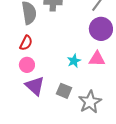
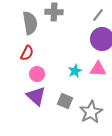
pink circle: (27, 65) -> (37, 74), moved

